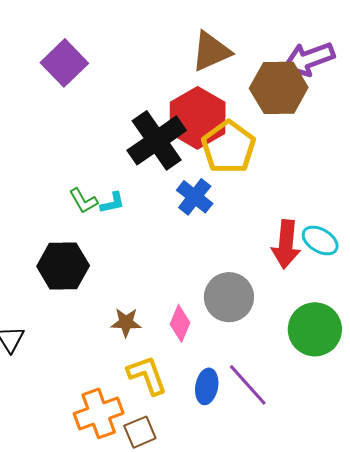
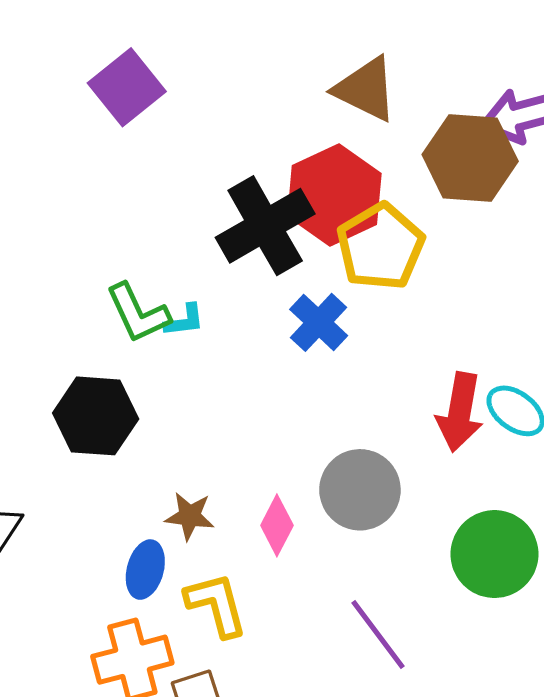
brown triangle: (211, 51) -> (366, 89), turned 45
green L-shape: (83, 201) -> (138, 313), size x1.4
blue ellipse: (207, 386) -> (145, 570), moved

